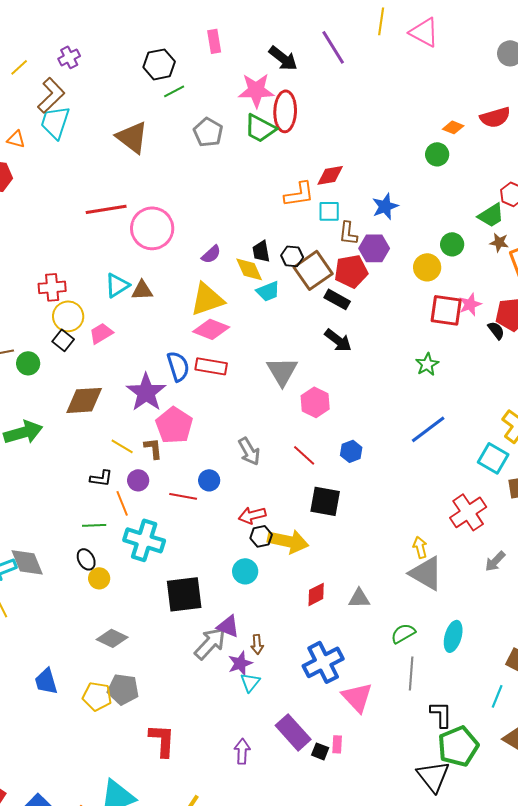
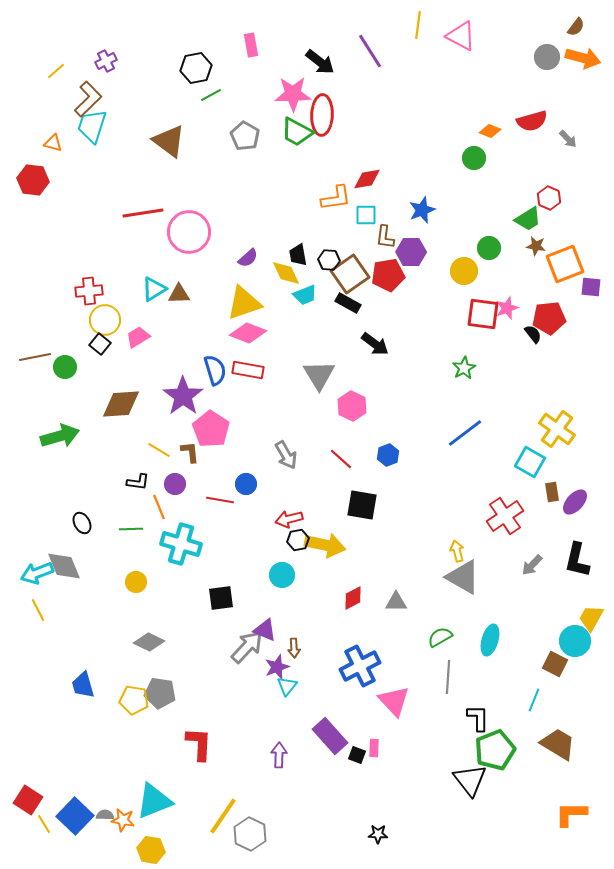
black rectangle: (337, 299) -> (348, 303), moved
black ellipse: (86, 559) -> (82, 523), moved
black square: (184, 594) -> (221, 598), size x0.7

